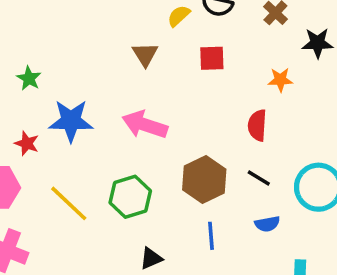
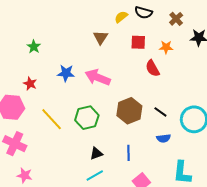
orange star: (280, 80) -> (166, 47), moved
blue star: (71, 121) -> (66, 73), moved, size x0.7
red semicircle: (257, 125) -> (153, 68), moved, turned -36
blue line: (211, 236) -> (128, 153), moved

